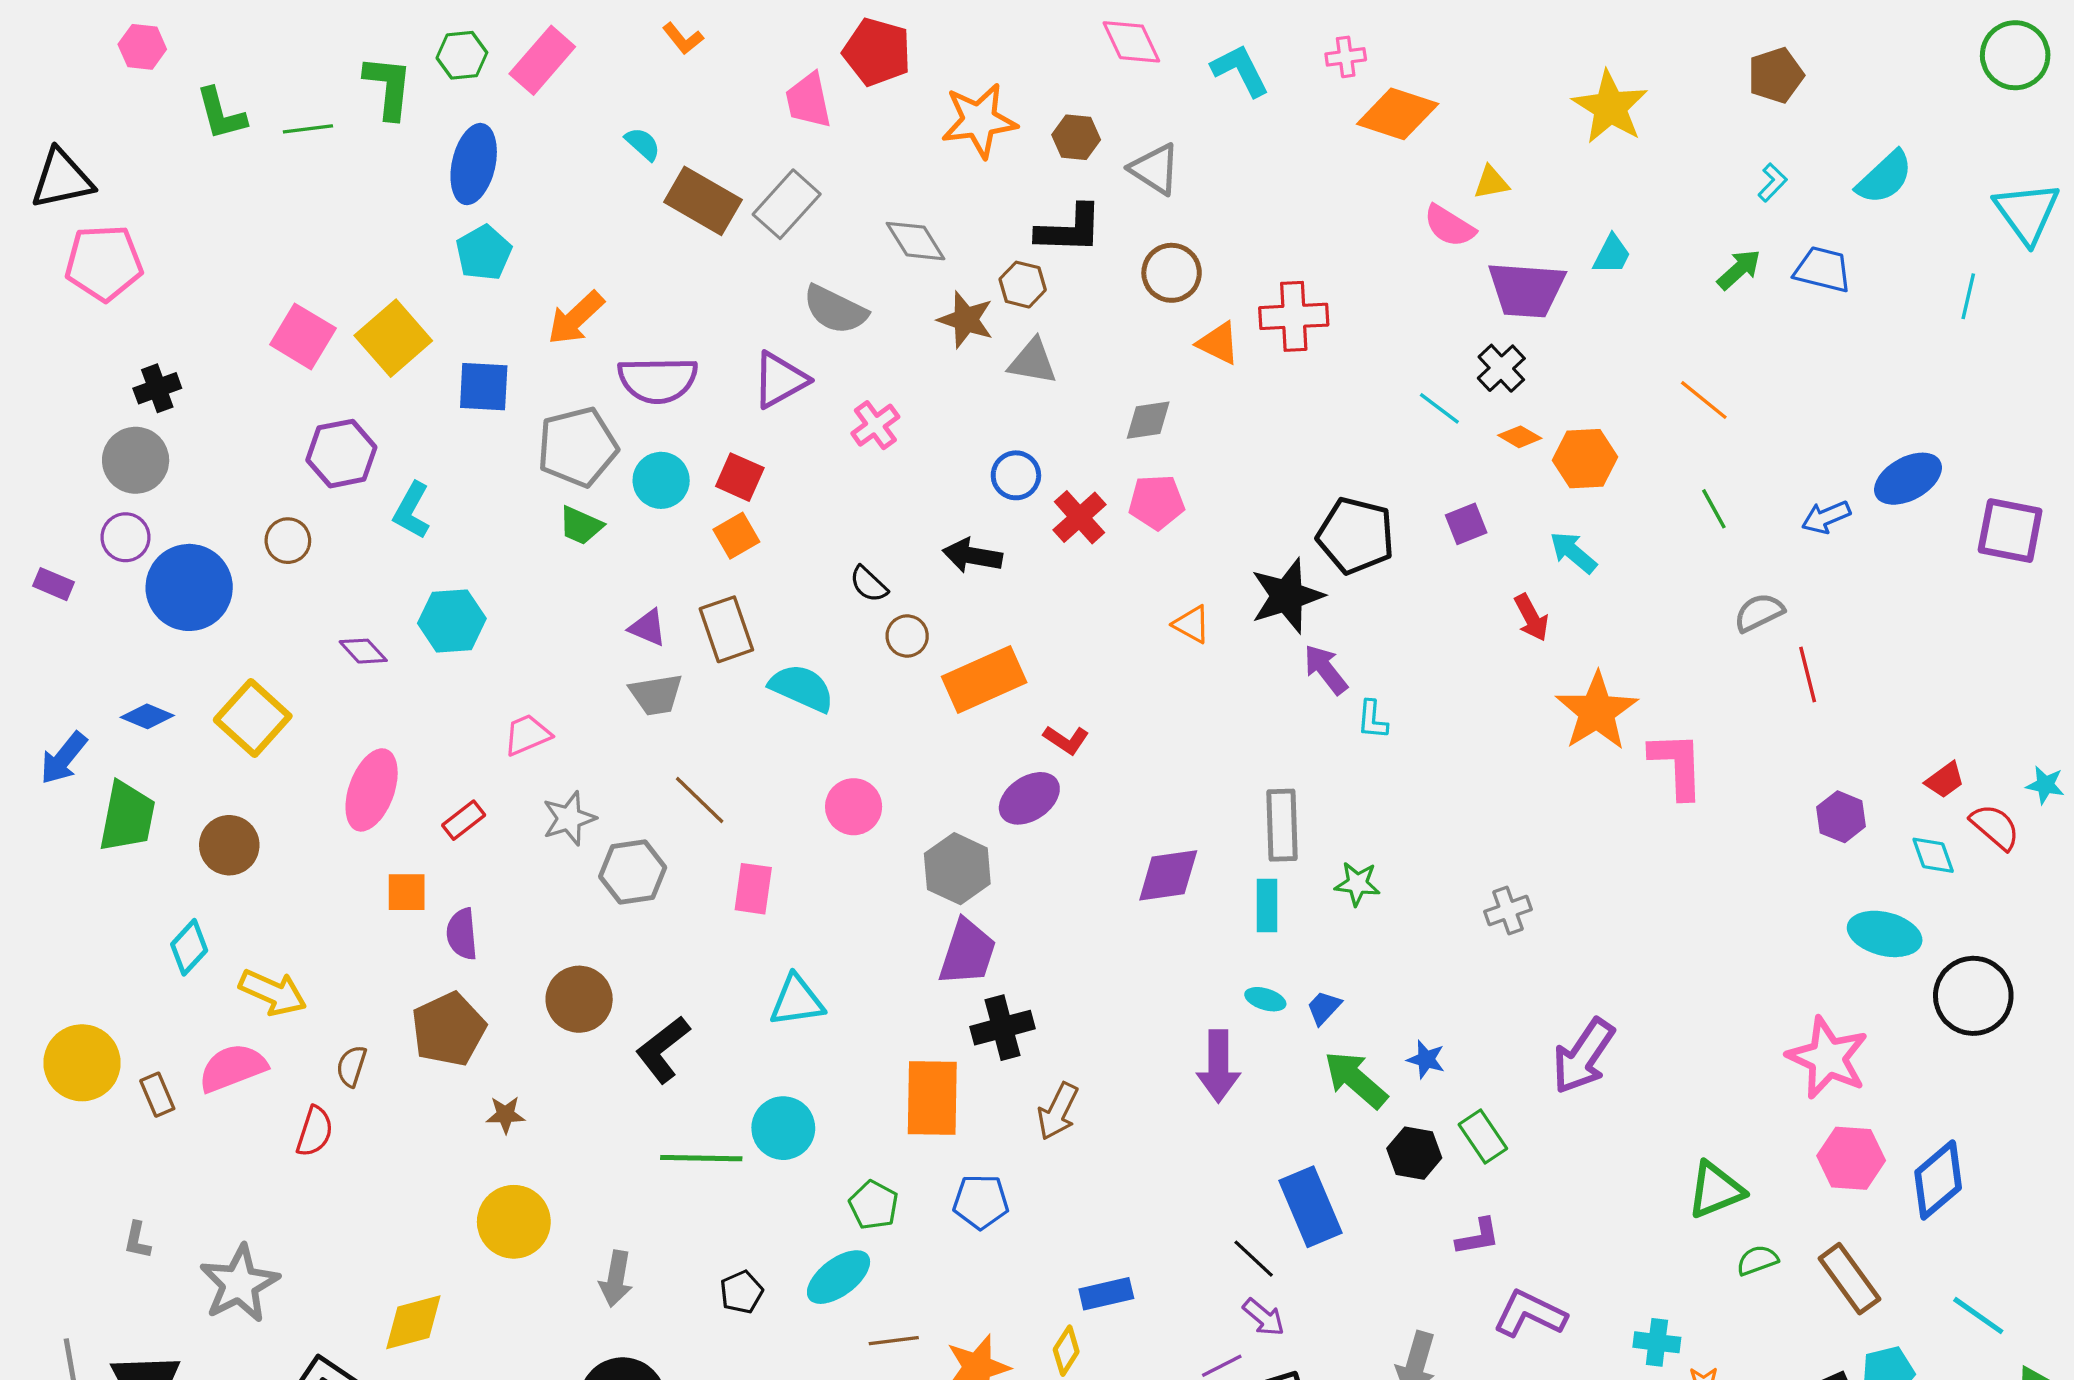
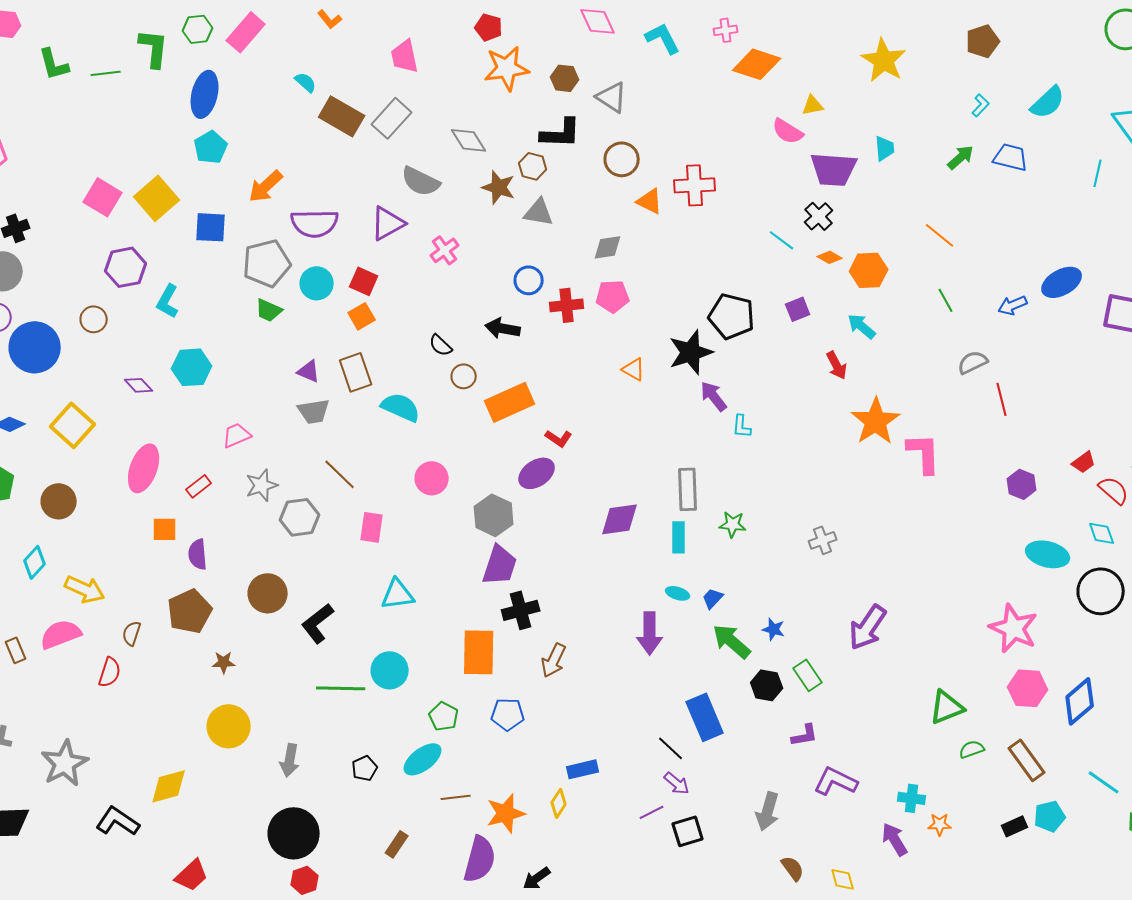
red pentagon: (877, 52) -> (489, 27), moved, size x0.7
cyan trapezoid: (1612, 254) -> (885, 148), turned -32
red cross: (1080, 517) -> (567, 305), turned 36
cyan diamond: (1933, 855) -> (1102, 533), moved

